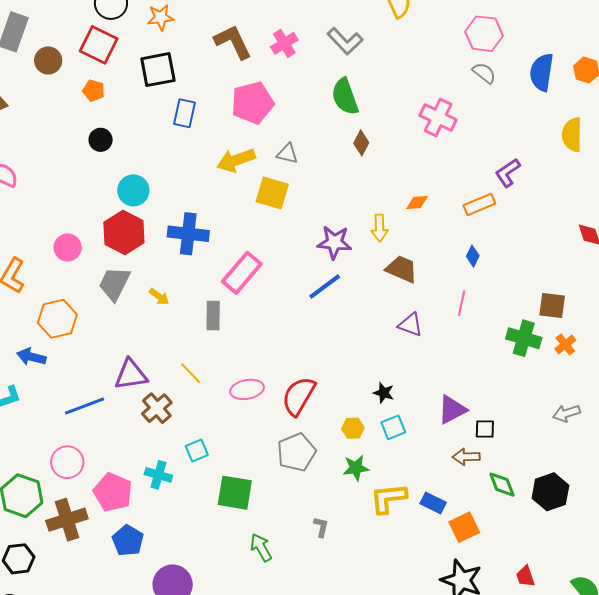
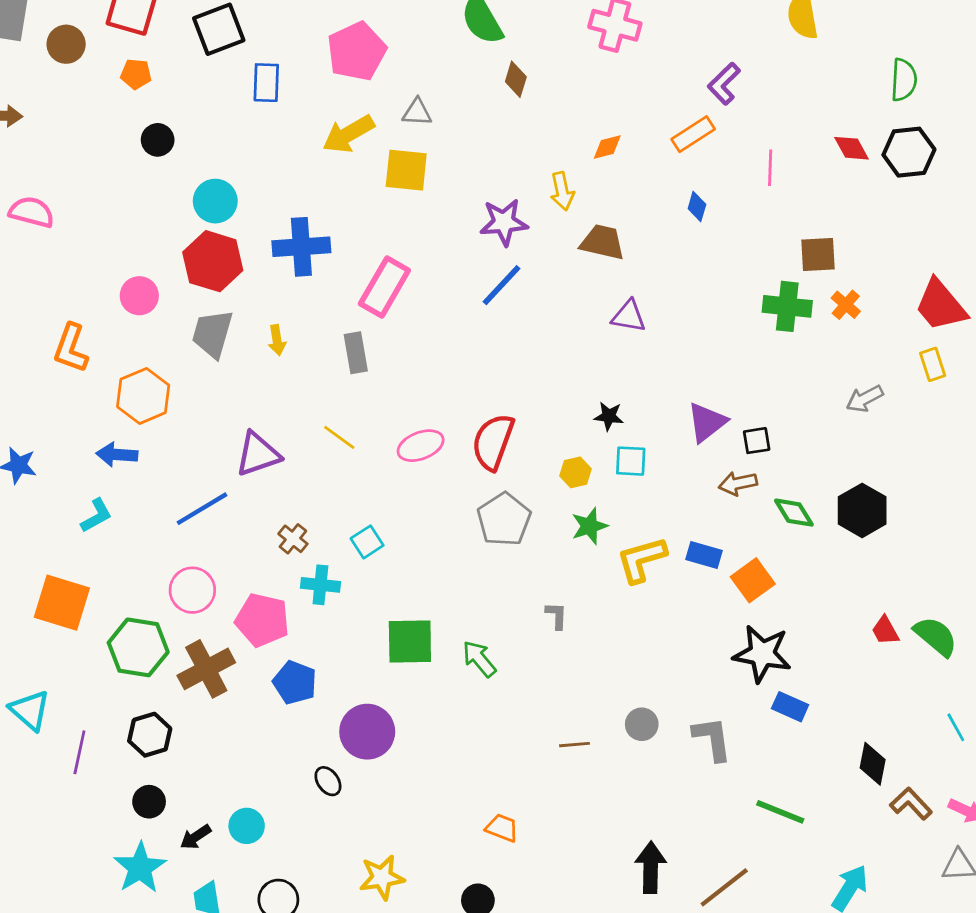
yellow arrow: (159, 297) -> (277, 340), turned 55
pink line: (462, 303) -> (770, 168), moved
brown cross: (157, 408) -> (293, 539), moved, size x0.7
cyan square: (393, 427) -> (631, 461), turned 35
green square: (235, 493) -> (410, 642), moved
red trapezoid: (525, 576) -> (885, 631), moved

